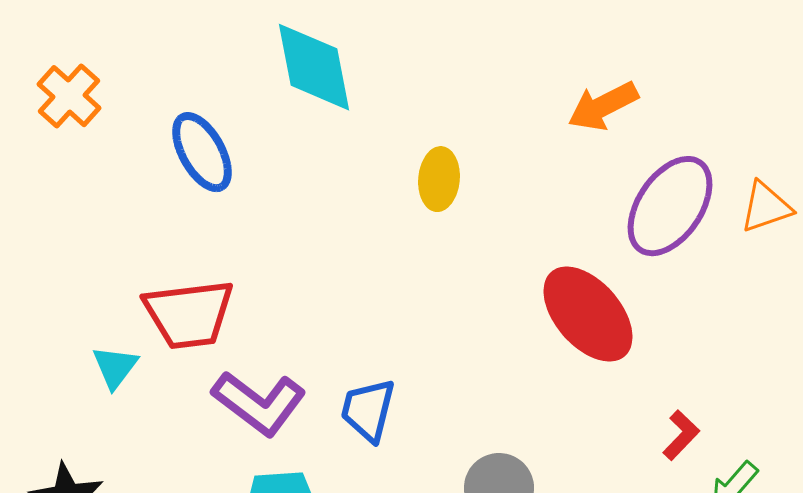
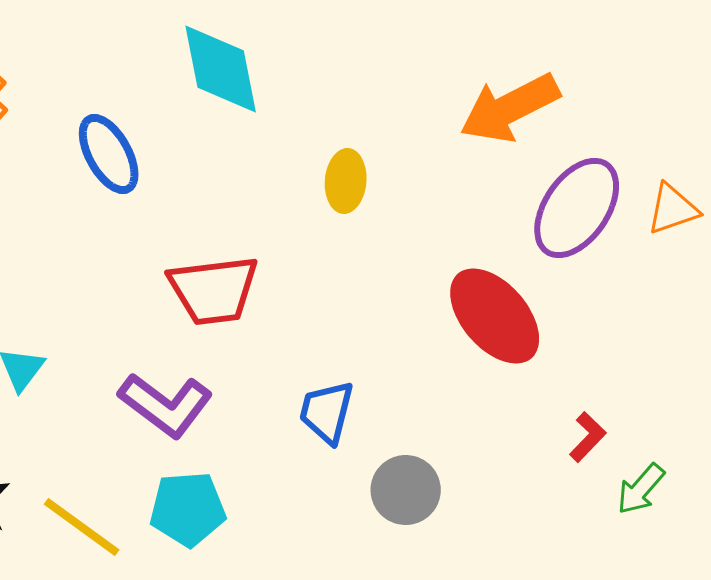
orange arrow: (603, 106) -> (510, 108), size x1.4
red trapezoid: (189, 314) -> (214, 290), moved
blue trapezoid: (368, 410) -> (327, 412), moved

